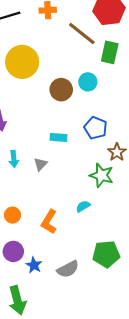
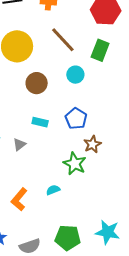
brown line: (82, 33) -> (63, 40), moved
brown circle: (61, 90) -> (37, 83), moved

